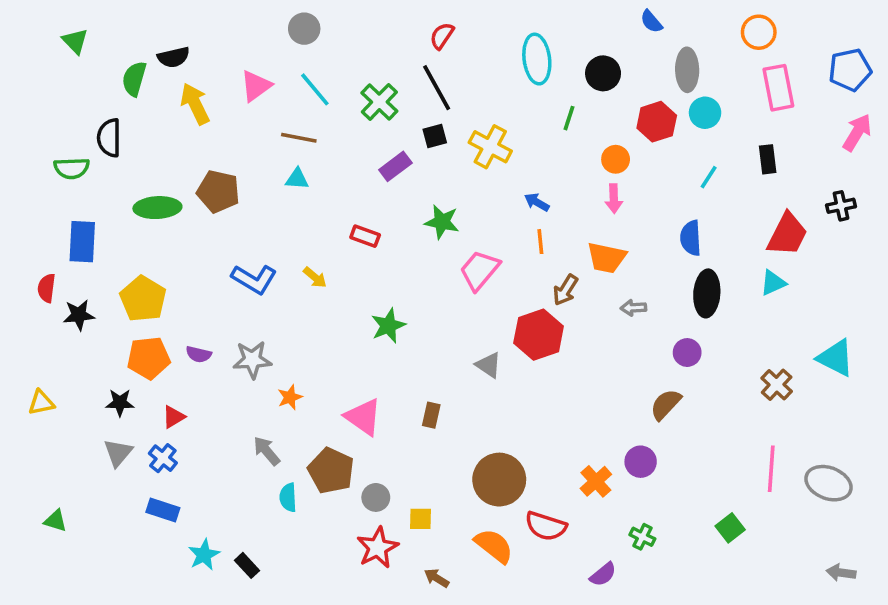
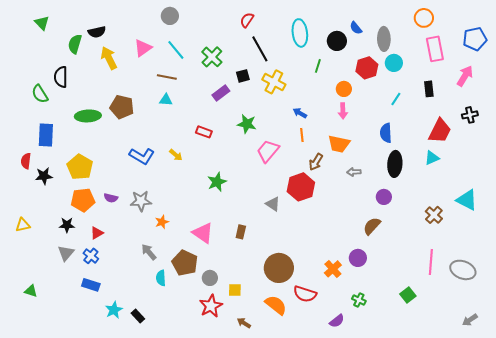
blue semicircle: (651, 21) -> (356, 28), moved
black line: (437, 88) -> (260, 49), moved
pink arrow: (857, 132) -> (465, 76), moved
green semicircle: (72, 168) -> (40, 94), turned 60
gray arrow: (841, 573) -> (470, 320), turned -42

